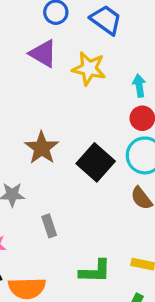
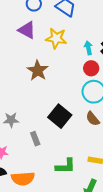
brown star: (42, 148) -> (38, 71), moved
black square: (96, 162) -> (60, 116), moved

